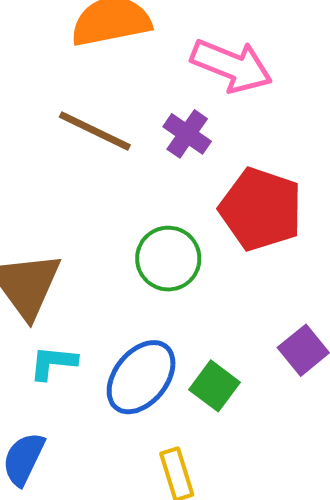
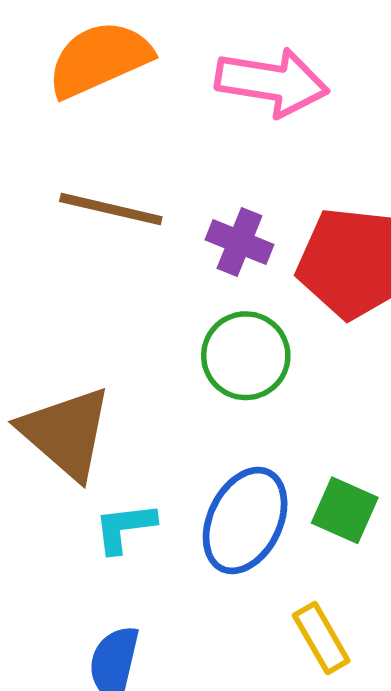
purple cross: (187, 134) -> (239, 242), moved

